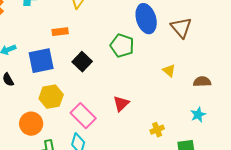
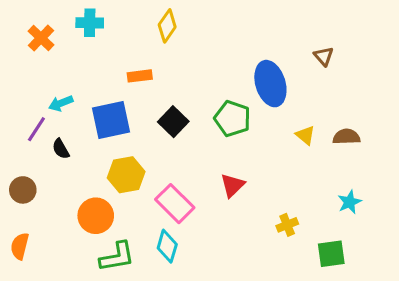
blue ellipse: (146, 19) -> (270, 84), moved
brown triangle: (181, 28) -> (324, 56), moved, size x0.6
green pentagon: (122, 46) -> (232, 119), moved
brown semicircle: (202, 82) -> (346, 137), moved

